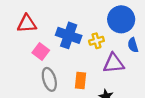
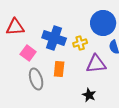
orange rectangle: (80, 80) -> (59, 69), moved

